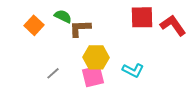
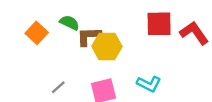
yellow hexagon: (96, 57) -> (107, 46), moved

